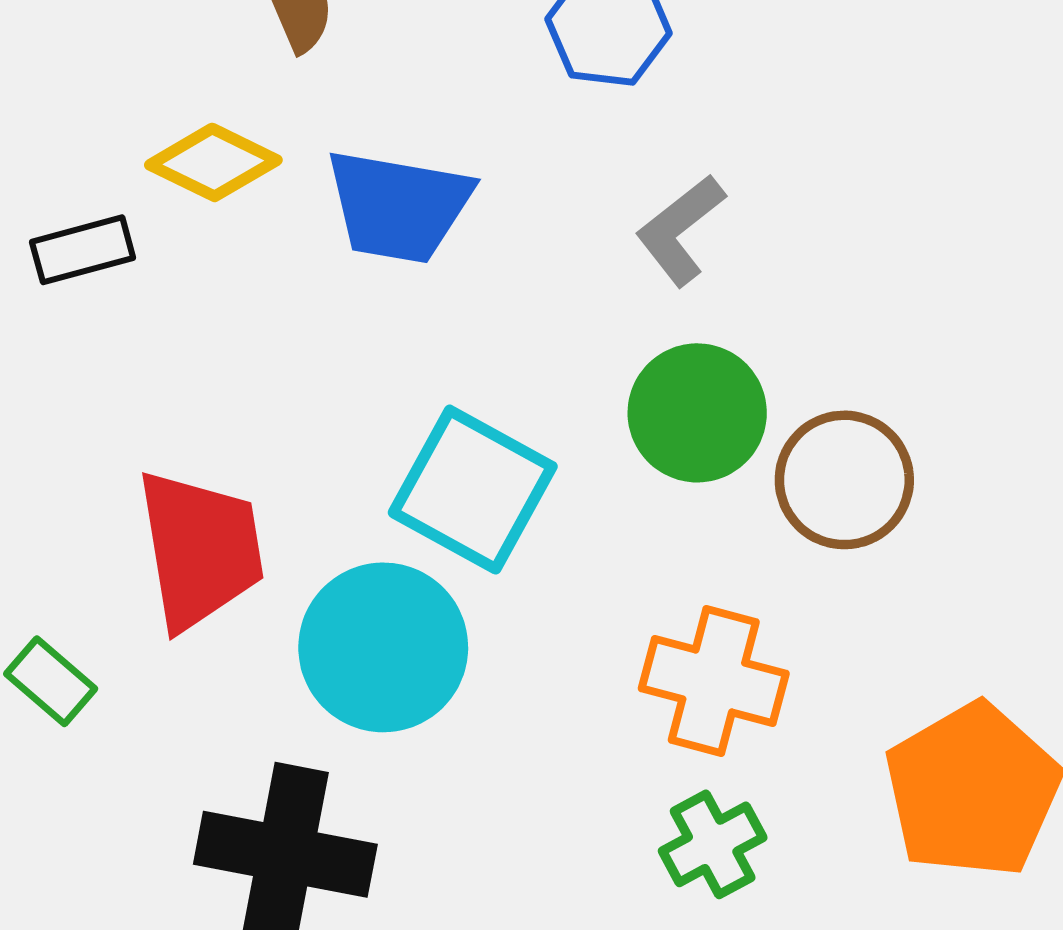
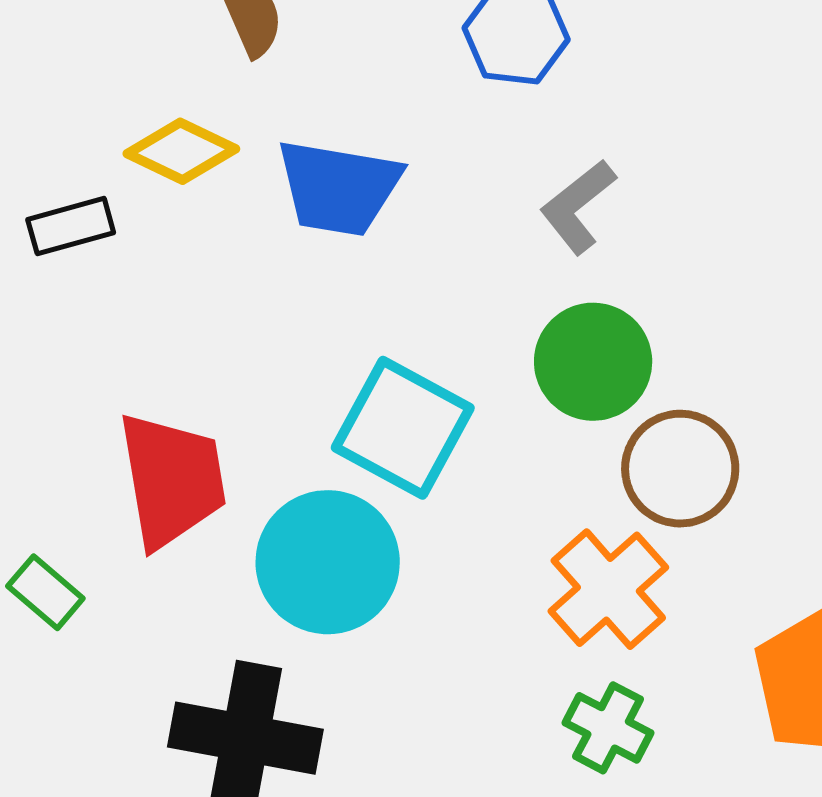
brown circle: (844, 480) -> (680, 469), moved
orange cross: (714, 681) -> (608, 589), turned 34
green cross: (713, 844) -> (608, 728), turned -34

